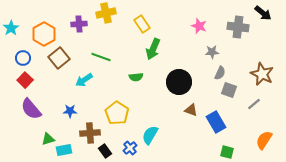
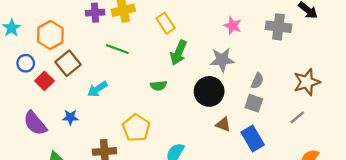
purple cross: (79, 24) -> (95, 13), moved
gray star: (212, 52) -> (222, 60), moved, size x1.5
green line: (101, 57) -> (117, 49), moved
brown star: (262, 74) -> (307, 82), turned 30
red square: (25, 80) -> (44, 81), moved
gray square: (229, 90) -> (254, 103), moved
blue star: (70, 111) -> (70, 117), moved

